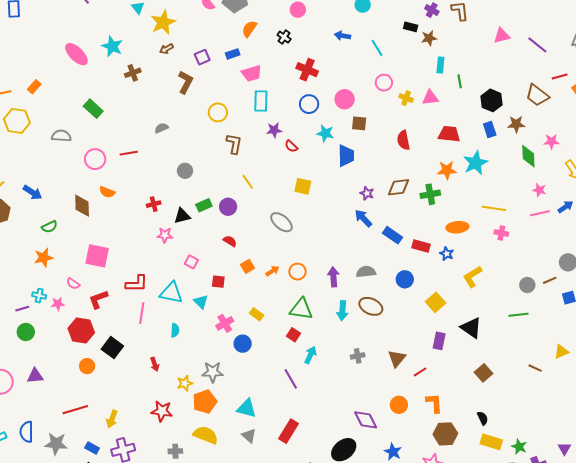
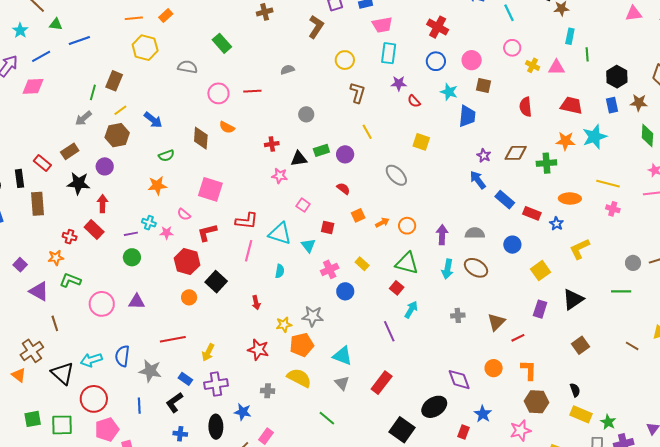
black triangle: (471, 328) -> (573, 299), turned 45

